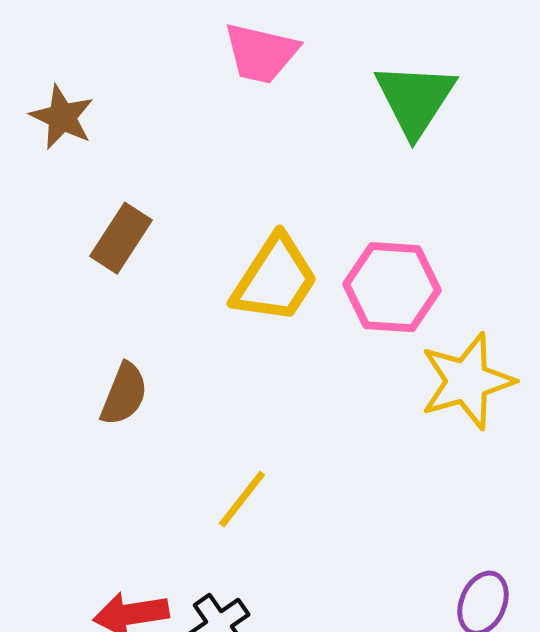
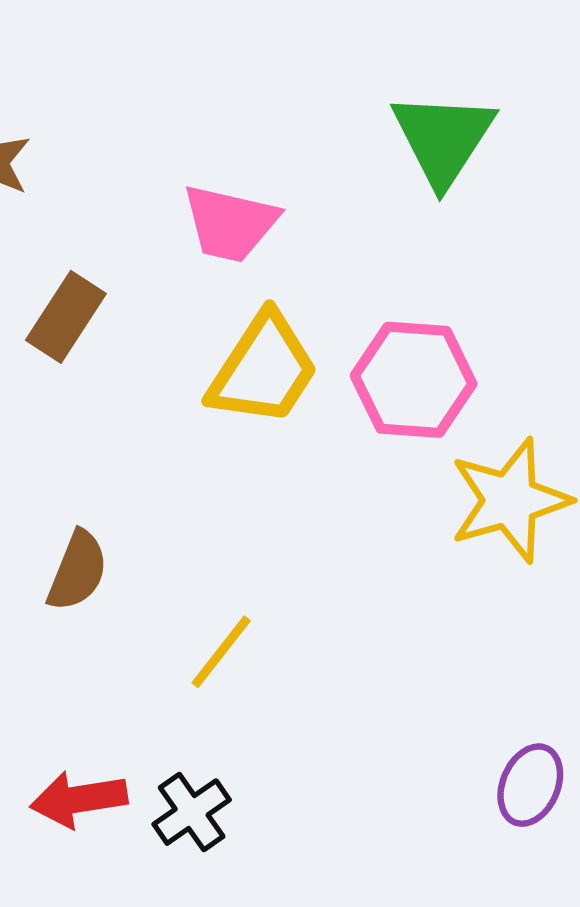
pink trapezoid: (261, 53) -> (230, 223), moved
brown semicircle: (124, 394) -> (77, 571), moved

